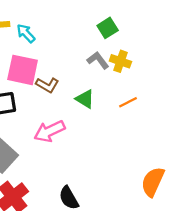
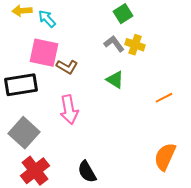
green triangle: (85, 99) -> (115, 80), moved
orange line: (128, 102) -> (164, 98), moved
pink arrow: (49, 131) -> (69, 110), turned -76

